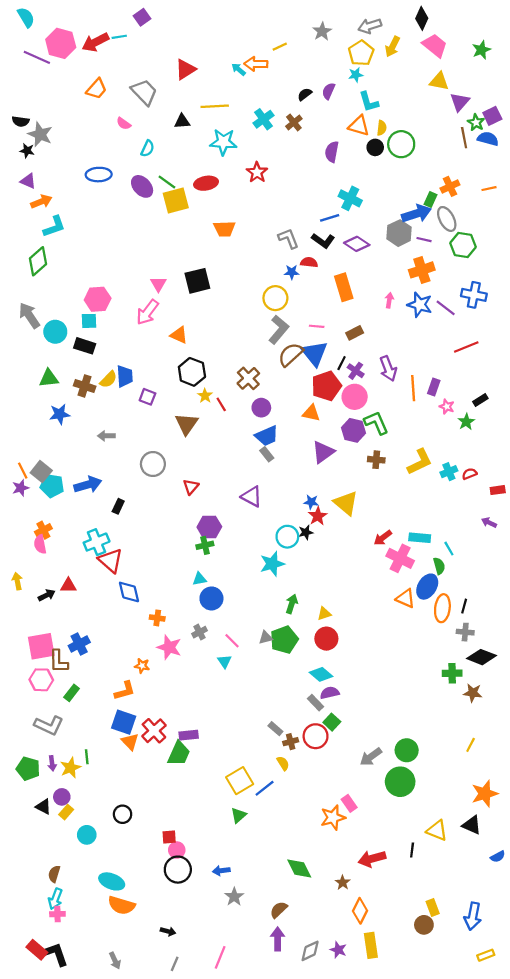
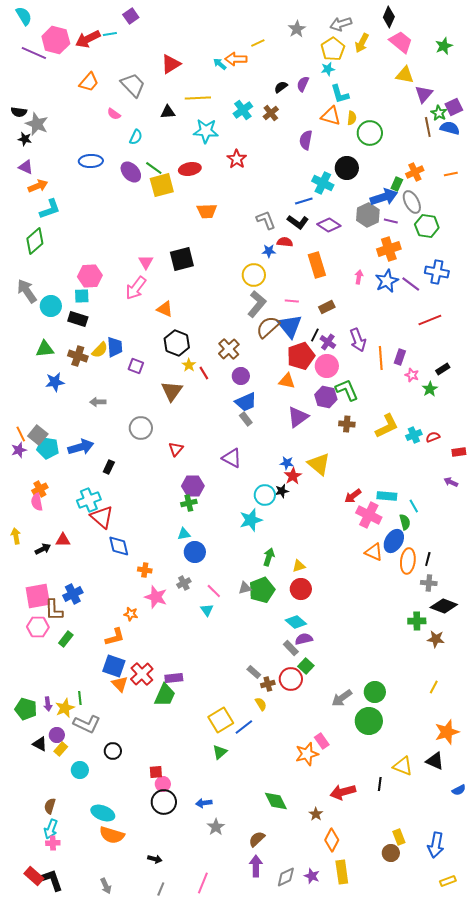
black circle: (375, 147) -> (347, 168), moved, size x1.5
blue star: (420, 305) -> (387, 281), turned 30
gray L-shape: (49, 725) -> (87, 724), moved

